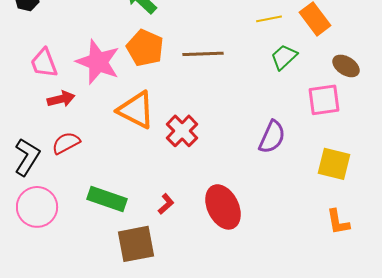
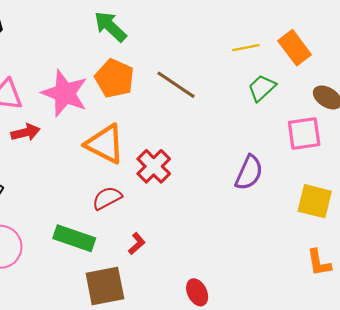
brown line: (203, 54) -> (176, 85), turned 36
red semicircle: (66, 143) -> (107, 198), moved
red ellipse: (223, 207) -> (197, 292), moved, size x0.6

